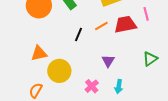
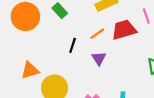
purple triangle: (108, 61) -> (99, 58), moved

